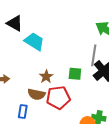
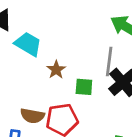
brown star: (46, 77) -> (56, 70), moved

